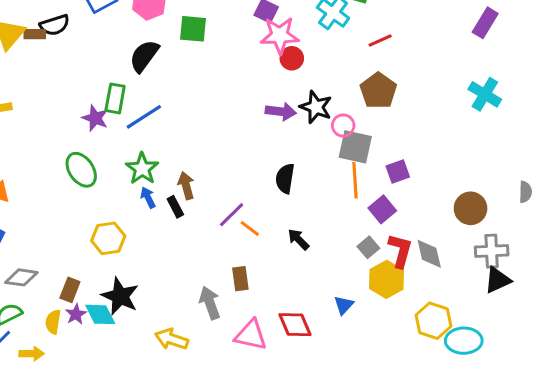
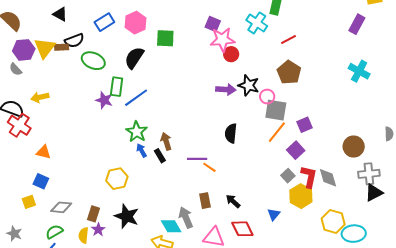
green ellipse: (81, 170) -> (93, 61), moved, turned -30
orange line: (355, 180) -> (277, 132), turned 45
purple line: (232, 215) -> (197, 159), turned 48
black arrow: (298, 239) -> (233, 201), moved
cyan diamond: (100, 314) -> (171, 226), moved

